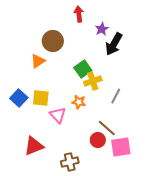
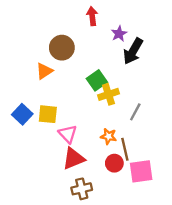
orange star: (79, 102) -> (109, 136), moved
brown line: (107, 128) -> (125, 149), turned 36
red triangle: (34, 146) -> (74, 159), moved

